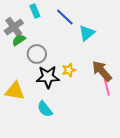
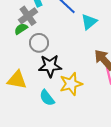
gray cross: (14, 27) -> (28, 16), moved
yellow star: (69, 70) -> (71, 84), moved, size x1.6

